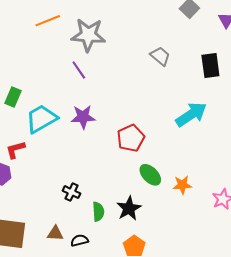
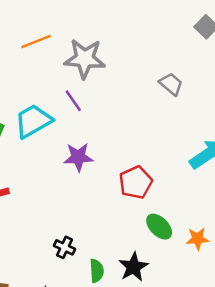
cyan trapezoid: (41, 119) -> (33, 121), moved

